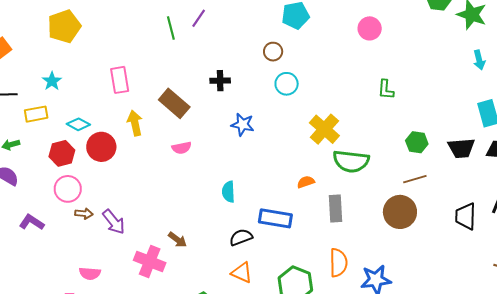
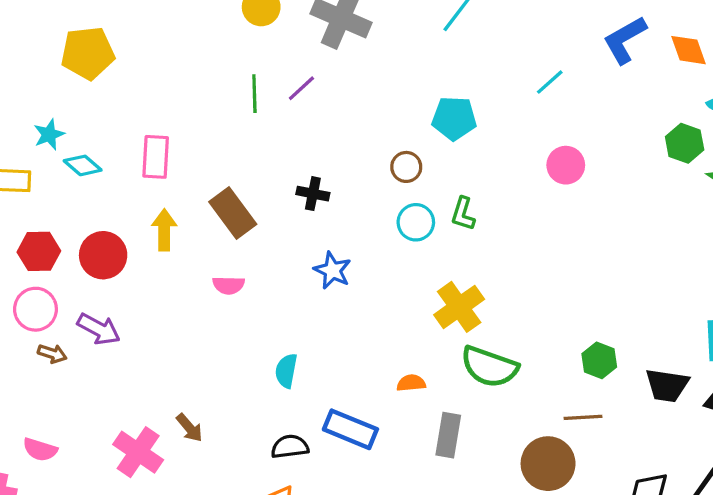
green L-shape: (386, 90) -> (463, 214), moved
cyan diamond: (78, 124) -> (83, 165), moved
purple arrow: (114, 222) -> (99, 329), moved, turned -36

